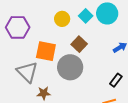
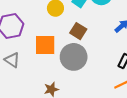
gray triangle: (27, 72) -> (12, 60), moved, size x0.7

